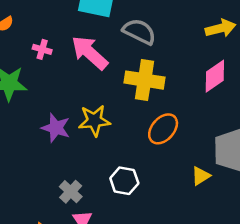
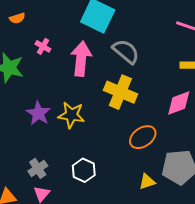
pink arrow: (90, 53) -> (81, 59), turned 40
orange ellipse: (163, 129) -> (143, 137), moved

